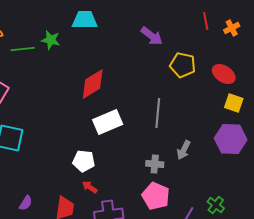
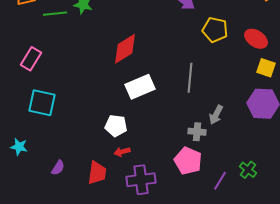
gray cross: (155, 164) -> (197, 132), moved
red arrow: (90, 187) -> (122, 152), turned -49

